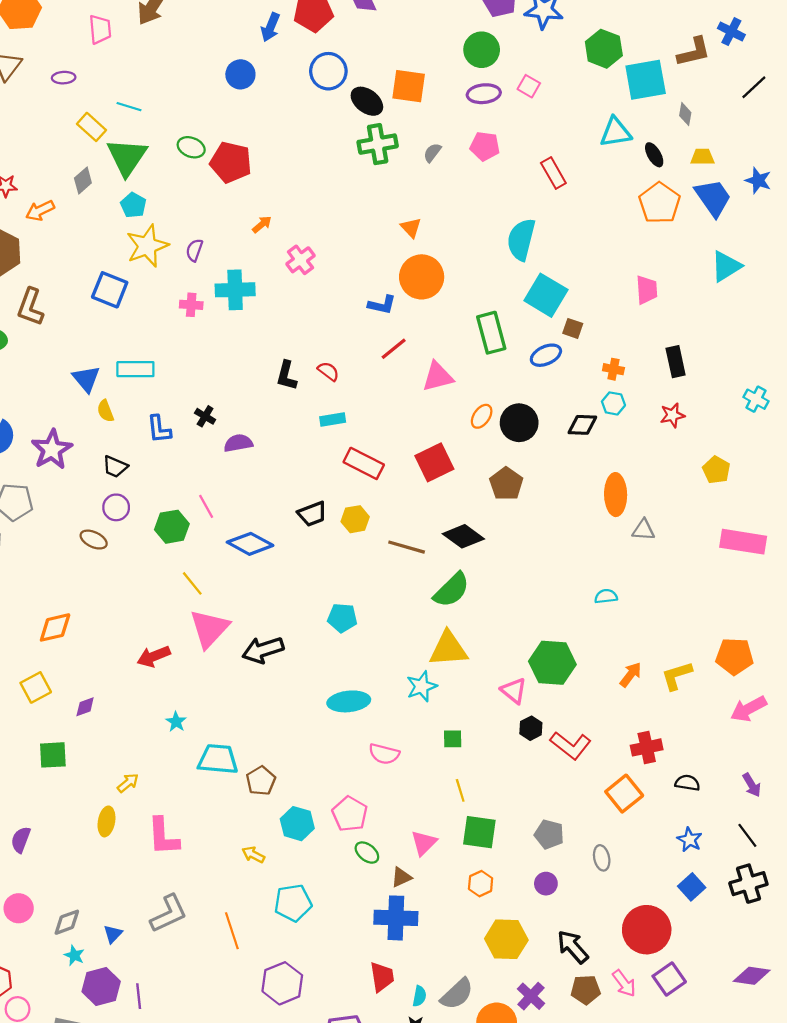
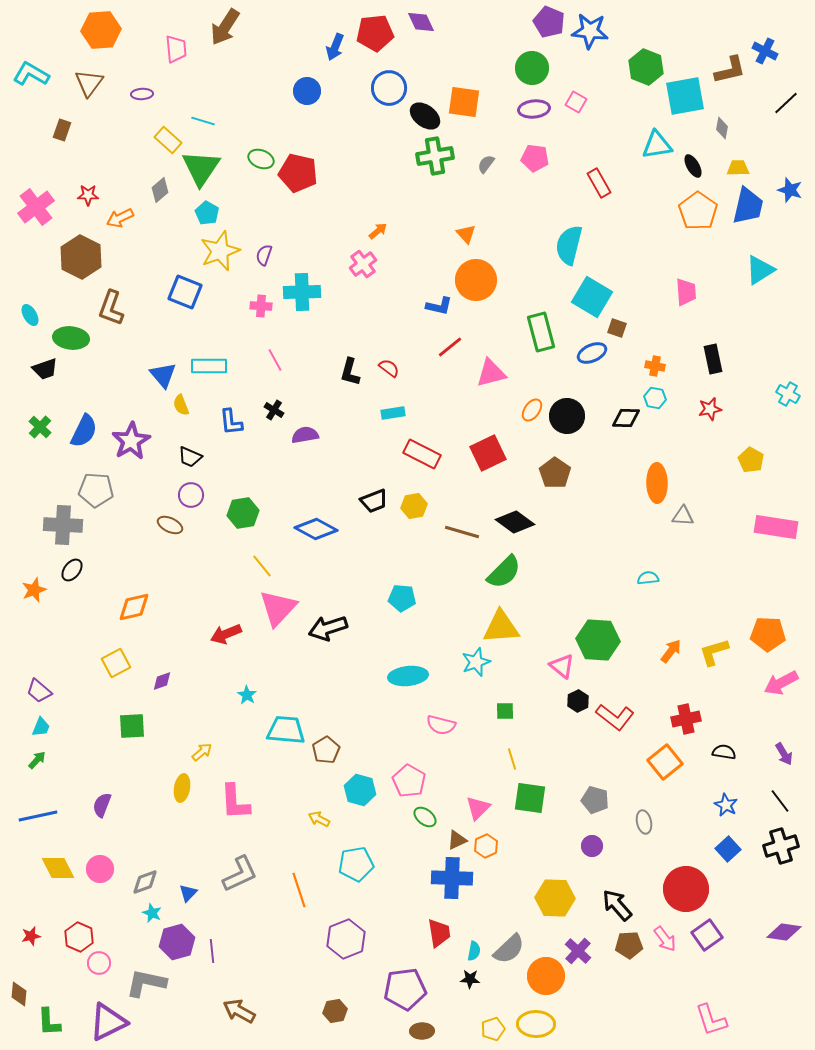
blue trapezoid: (713, 198) -> (748, 206), turned 48
orange arrow: (262, 224) -> (378, 231), moved
pink line: (206, 506) -> (275, 360), moved
orange hexagon: (481, 884) -> (486, 846), moved

